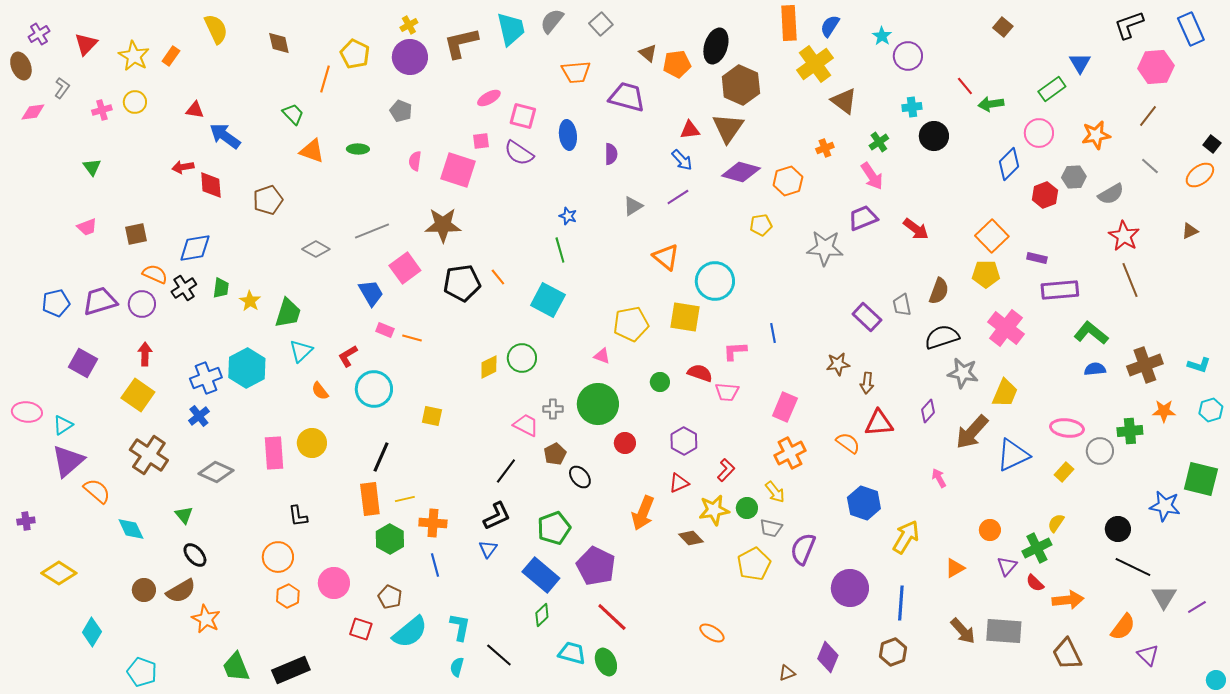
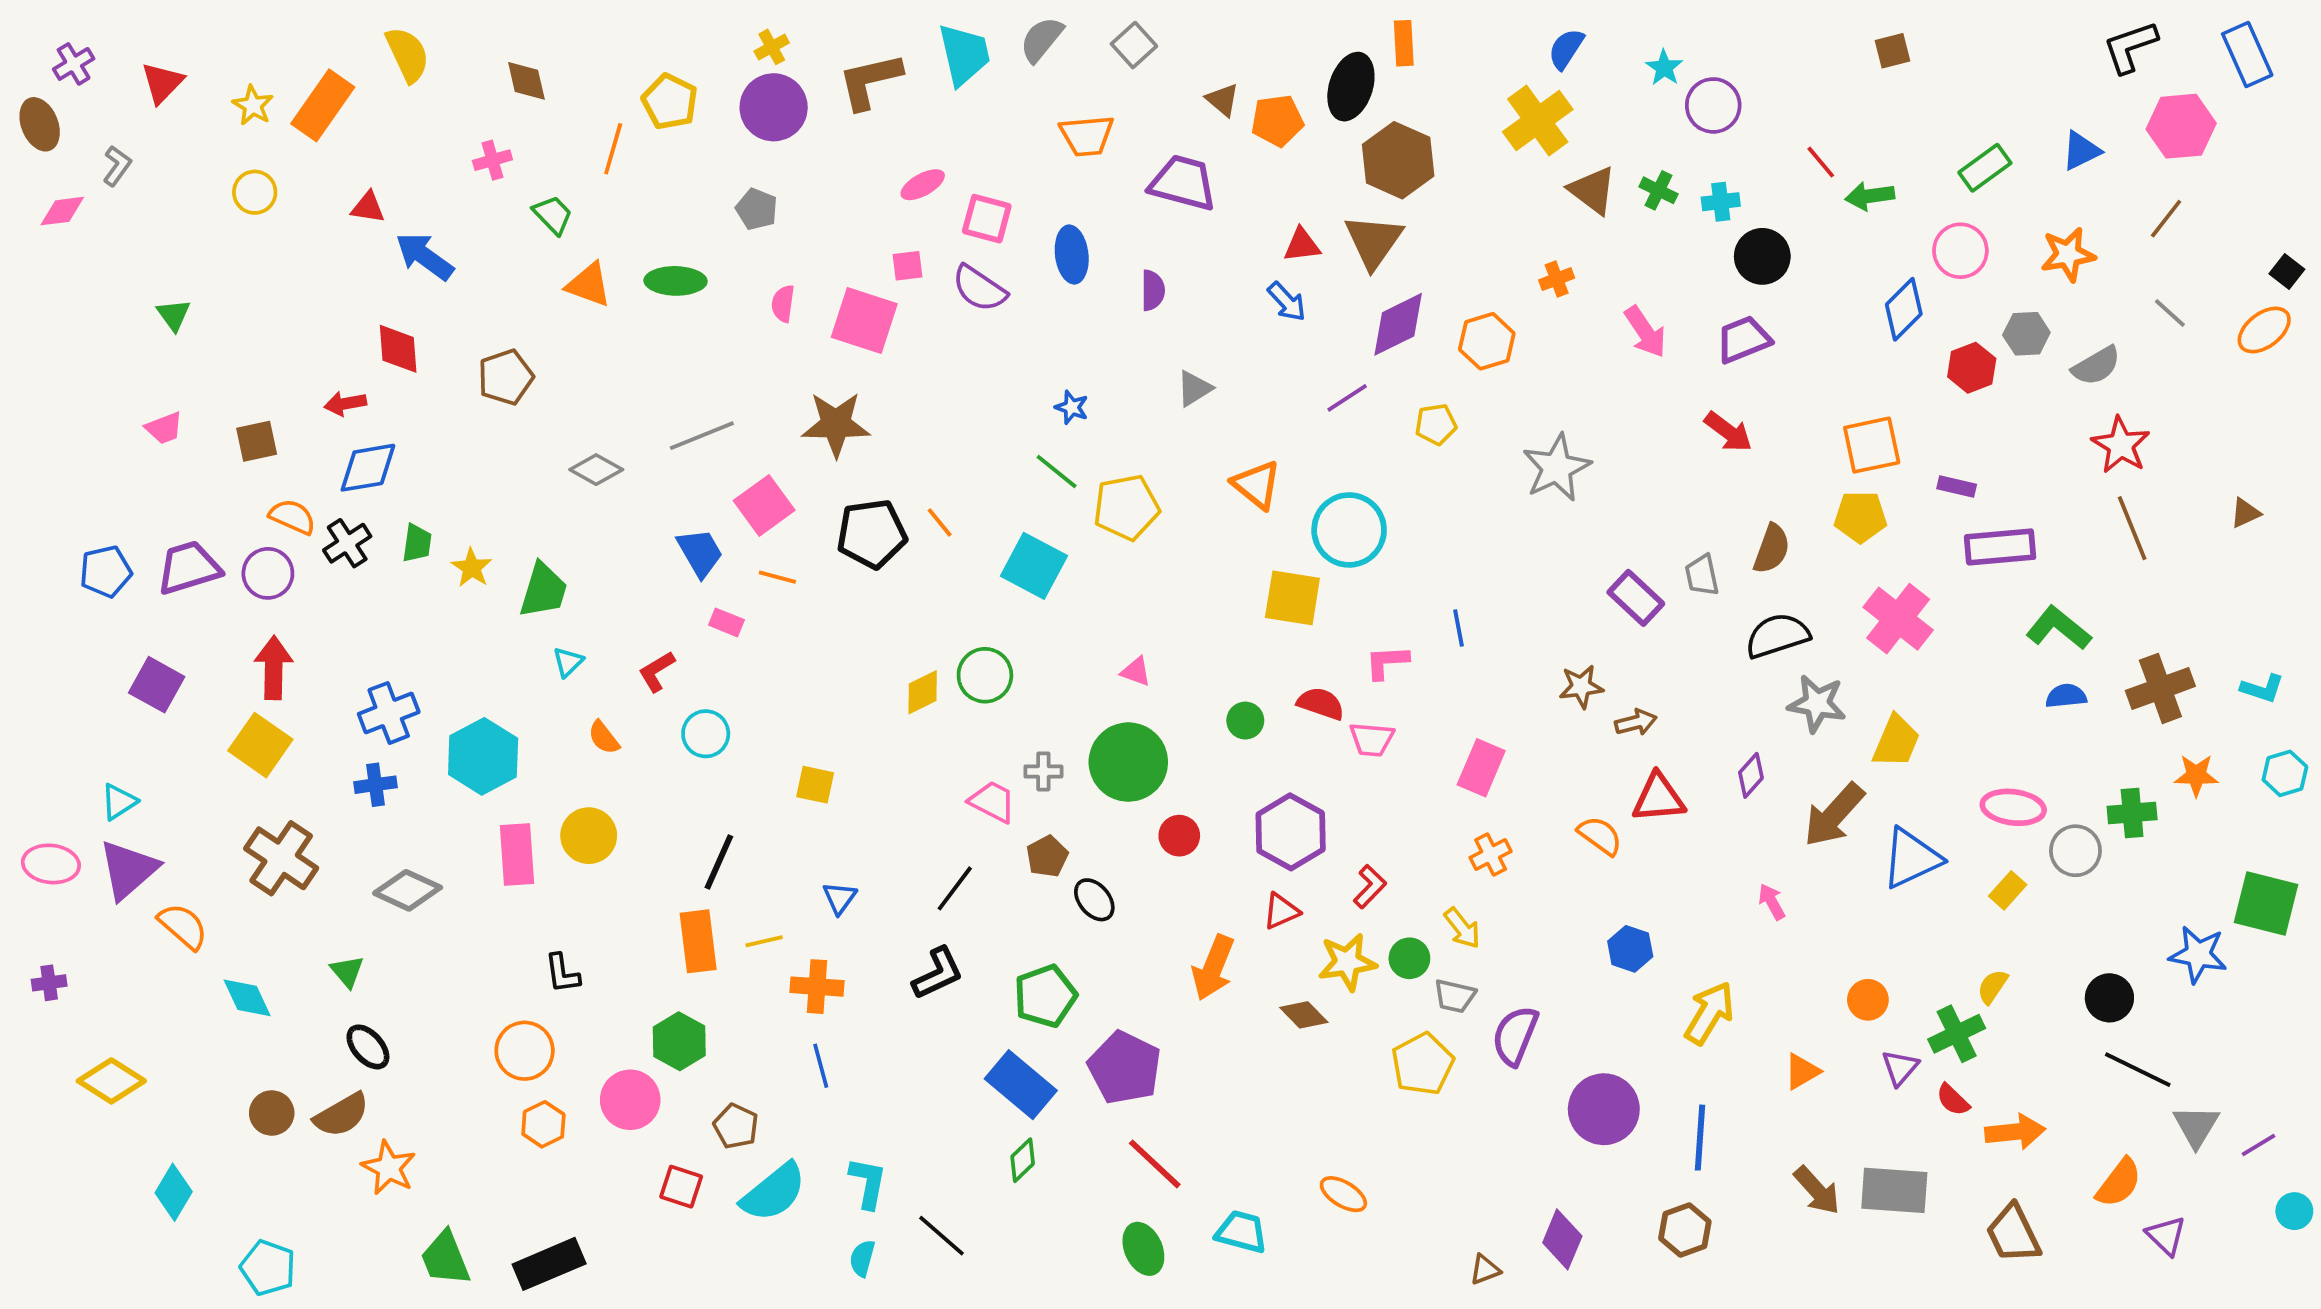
orange rectangle: (789, 23) -> (1404, 43), moved, size x0.7
brown square: (1003, 27) -> (1892, 51), turned 36
yellow star: (134, 56) -> (253, 105), size x0.7
orange rectangle: (171, 56) -> (323, 105), size x1.8
blue triangle: (1080, 63) -> (2081, 151), moved, turned 35
pink cross: (102, 110) -> (492, 160), moved
green cross: (879, 142) -> (1659, 190), moved, turned -30
green ellipse: (358, 149) -> (675, 281), size x1.4
red arrow: (183, 167) -> (345, 404), moved
purple diamond: (741, 172) -> (1398, 324), turned -42
purple line: (678, 197) -> (1347, 398), moved
purple trapezoid: (863, 218) -> (1743, 339), moved
brown triangle: (1190, 231) -> (2245, 513), moved
orange square: (992, 236) -> (1872, 445), turned 32
gray star: (825, 248) -> (1557, 468), turned -30
green line: (560, 250) -> (1057, 471), turned -35
yellow pentagon: (631, 324) -> (1126, 507), moved
orange line: (412, 338) -> (777, 577), moved
cyan triangle: (301, 351) -> (568, 662), size x0.7
red arrow: (145, 354) -> (274, 668), size x1.4
cyan hexagon: (247, 368) -> (483, 756), moved
brown arrow: (867, 383) -> (1636, 722), turned -110
cyan circle: (374, 389) -> (706, 734), size x0.7
pink ellipse: (27, 412) -> (51, 864), moved
blue cross: (199, 416) -> (375, 785), turned 30
purple hexagon: (684, 441) -> (1291, 832), size x1.4
orange cross: (790, 453) -> (1491, 855), size x0.7
blue hexagon: (864, 503) -> (1630, 949), size x0.7
green hexagon: (390, 539) -> (679, 1041), moved
blue triangle: (488, 549) -> (840, 898), moved
cyan trapezoid: (572, 653) -> (1242, 1232), moved
cyan circle: (1216, 680) -> (2294, 1211), moved

